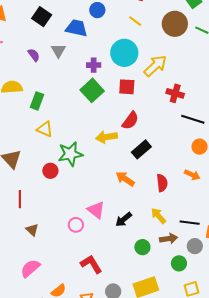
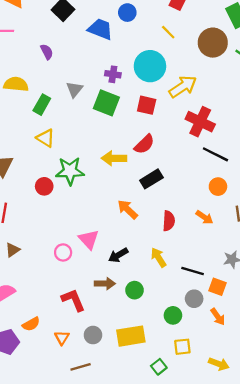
gray triangle: (58, 51) -> (75, 89), moved
green square: (92, 90) -> (106, 103), turned -35
red cross: (175, 93) -> (200, 122), size x1.4
brown triangle: (32, 230) -> (12, 250), turned 32
brown arrow: (169, 239) -> (105, 284), moved

